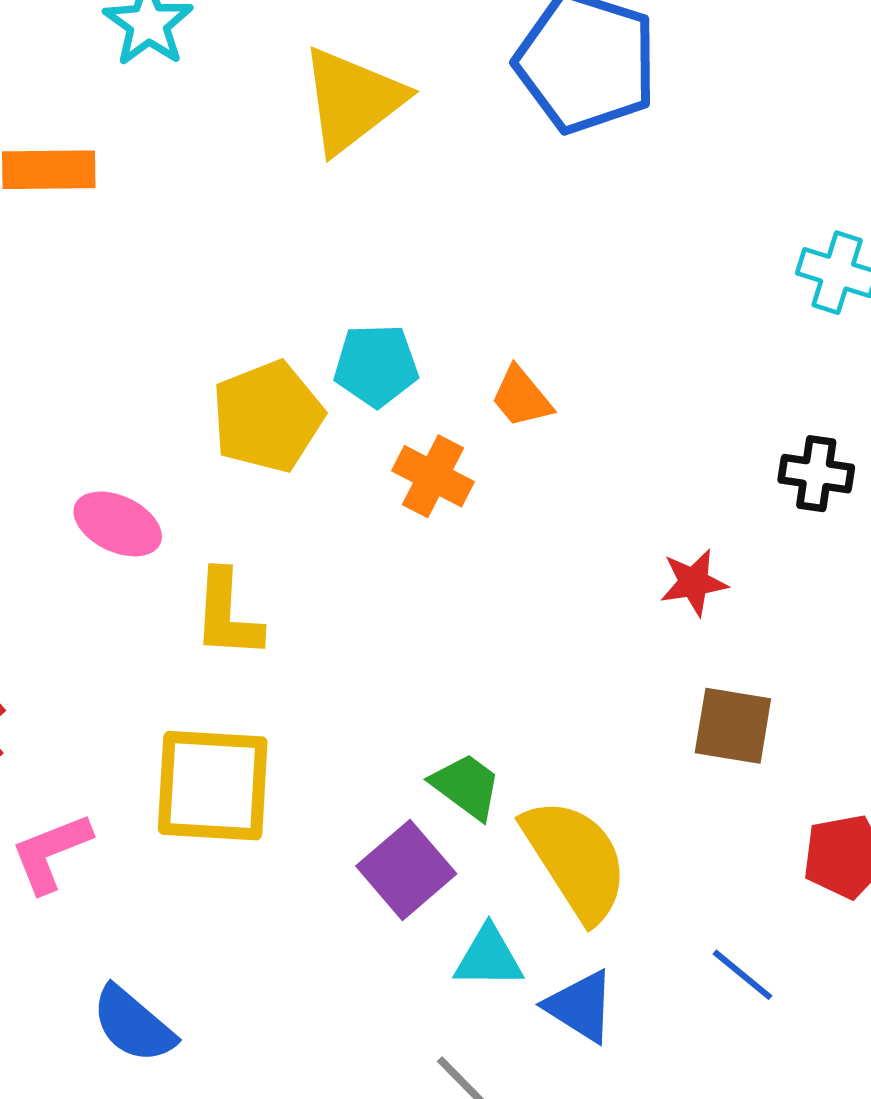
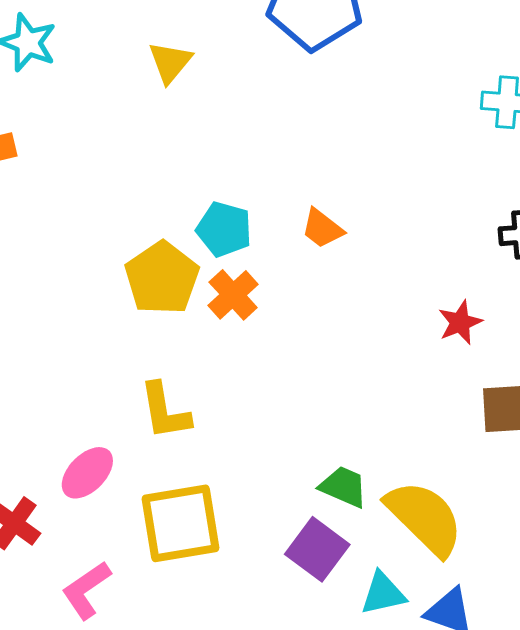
yellow triangle: (352, 100) -> (170, 62), size x0.6
cyan pentagon: (376, 365) -> (224, 229), turned 30
orange cross: (433, 476) -> (233, 295), moved, turned 33
pink ellipse: (118, 524) -> (87, 473), moved, turned -58

